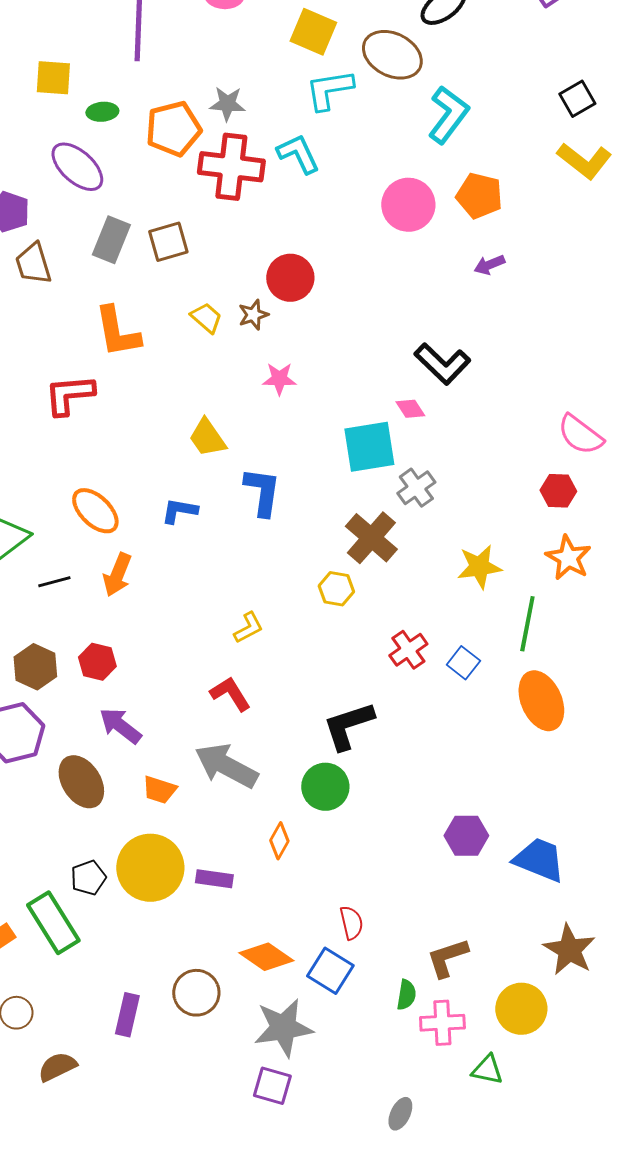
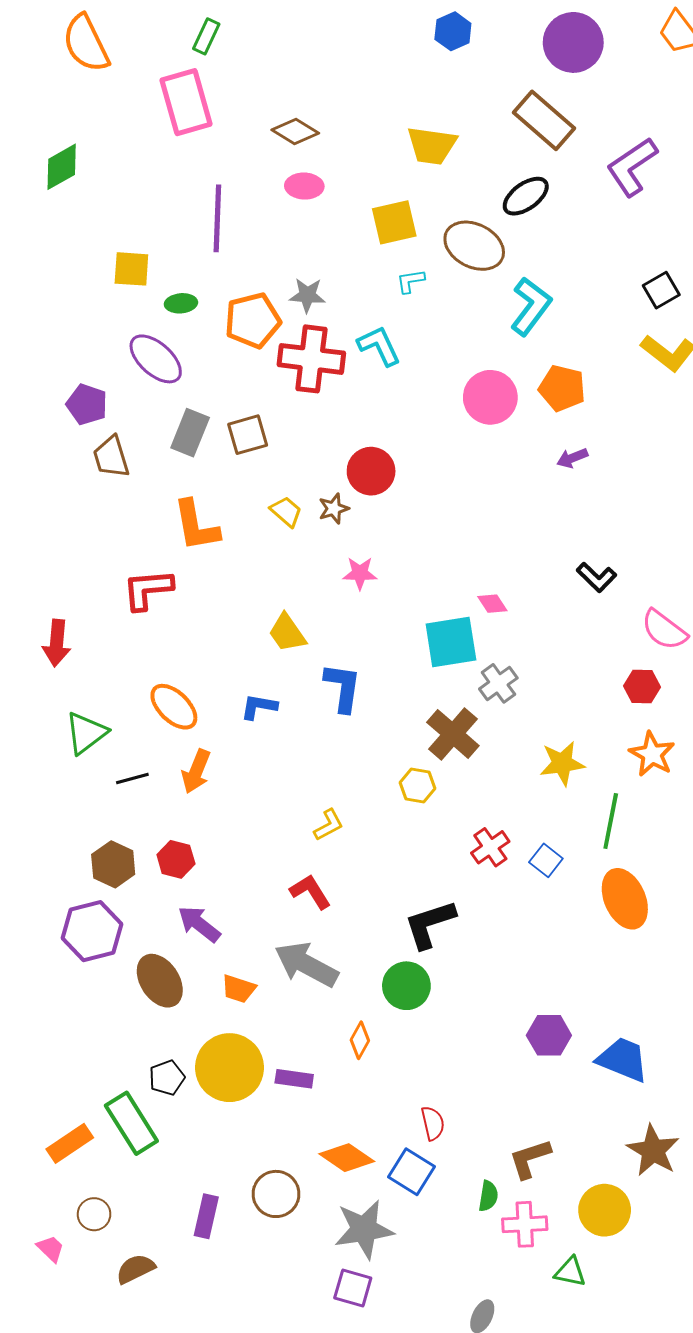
yellow square: (313, 32) -> (394, 222), turned -36
cyan L-shape: (329, 90) -> (410, 281), size x0.6
black L-shape: (442, 364) -> (596, 577), moved, size x0.7

